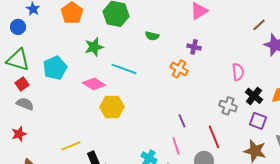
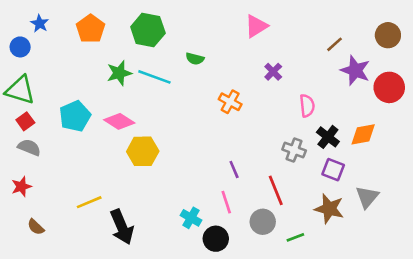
purple cross: (194, 47) -> (273, 72), moved, turned 32
cyan pentagon: (55, 68) -> (75, 116), moved
cyan line: (124, 69) -> (154, 77), moved

